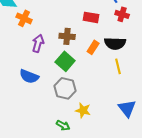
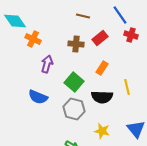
red rectangle: (91, 17) -> (100, 38), turned -49
brown cross: (67, 36) -> (76, 44), moved
black semicircle: (115, 43) -> (102, 97), moved
yellow star: (83, 110) -> (102, 131), moved

